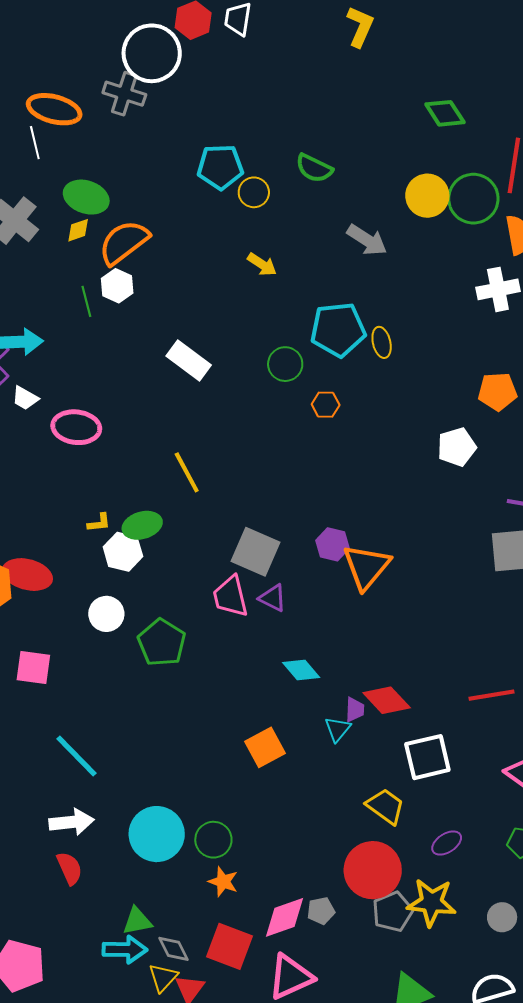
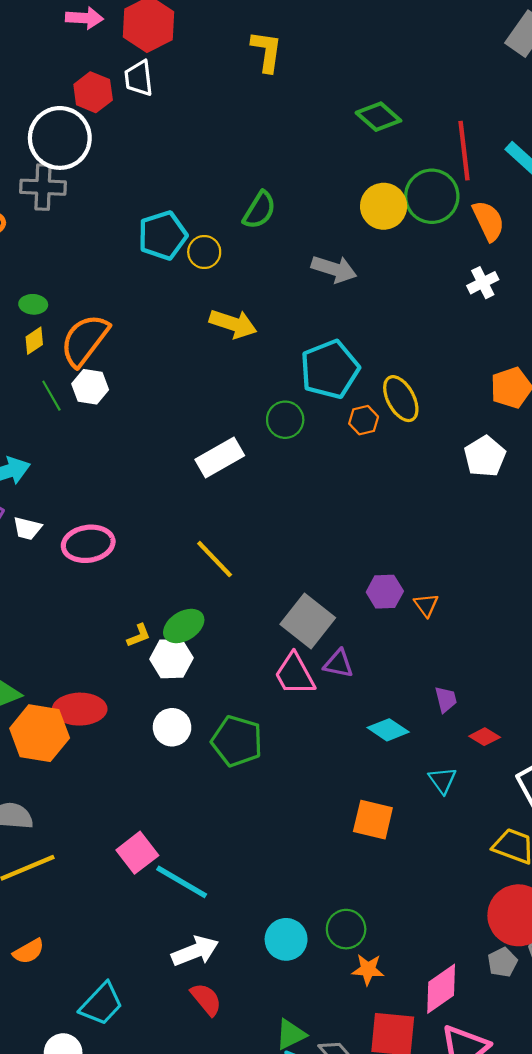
green semicircle: (314, 168) -> (259, 210), turned -69
green ellipse: (86, 197) -> (33, 304), size x0.6
yellow arrow: (262, 264) -> (233, 324), size x1.4
white cross: (498, 289) -> (483, 283), size x0.7
green line: (86, 301) -> (51, 396), moved
yellow ellipse: (382, 342) -> (401, 399), moved, size x1.4
white rectangle: (189, 360) -> (220, 457), moved, turned -51
orange hexagon: (326, 405) -> (364, 420), moved
gray square: (255, 552) -> (308, 621), turned 30
orange triangle: (366, 567) -> (426, 605), size x0.5
pink square: (33, 667) -> (137, 853), moved, turned -30
red diamond: (387, 700) -> (485, 737), size x0.6
purple trapezoid: (355, 710) -> (446, 699), moved
orange square: (265, 747) -> (373, 820), turned -33
cyan circle: (157, 834) -> (286, 939), size x0.7
gray pentagon: (321, 911) -> (502, 962), moved

